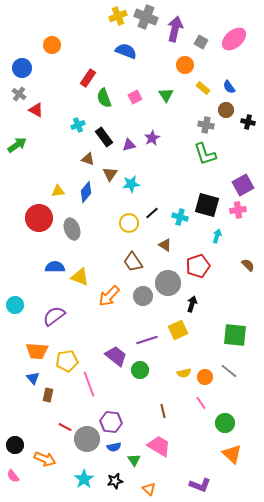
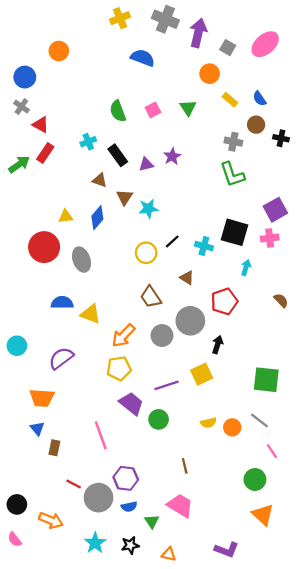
yellow cross: (118, 16) -> (120, 18), moved
red rectangle: (88, 78) -> (45, 153), moved
yellow pentagon: (67, 361) -> (119, 368), moved
pink line: (201, 403) -> (272, 451), moved
orange triangle: (149, 489) -> (169, 554), turned -32

